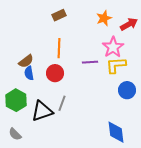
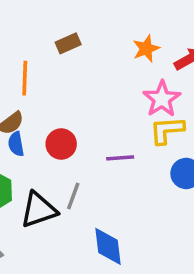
orange line: (59, 48) -> (25, 78), moved
purple line: (90, 62) -> (120, 158), moved
blue diamond: (116, 132) -> (108, 246), moved

